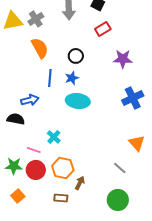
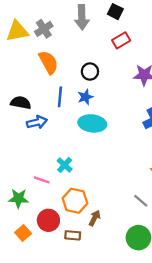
black semicircle: (16, 119) -> (21, 103), moved
red circle: (36, 170) -> (48, 220), moved

